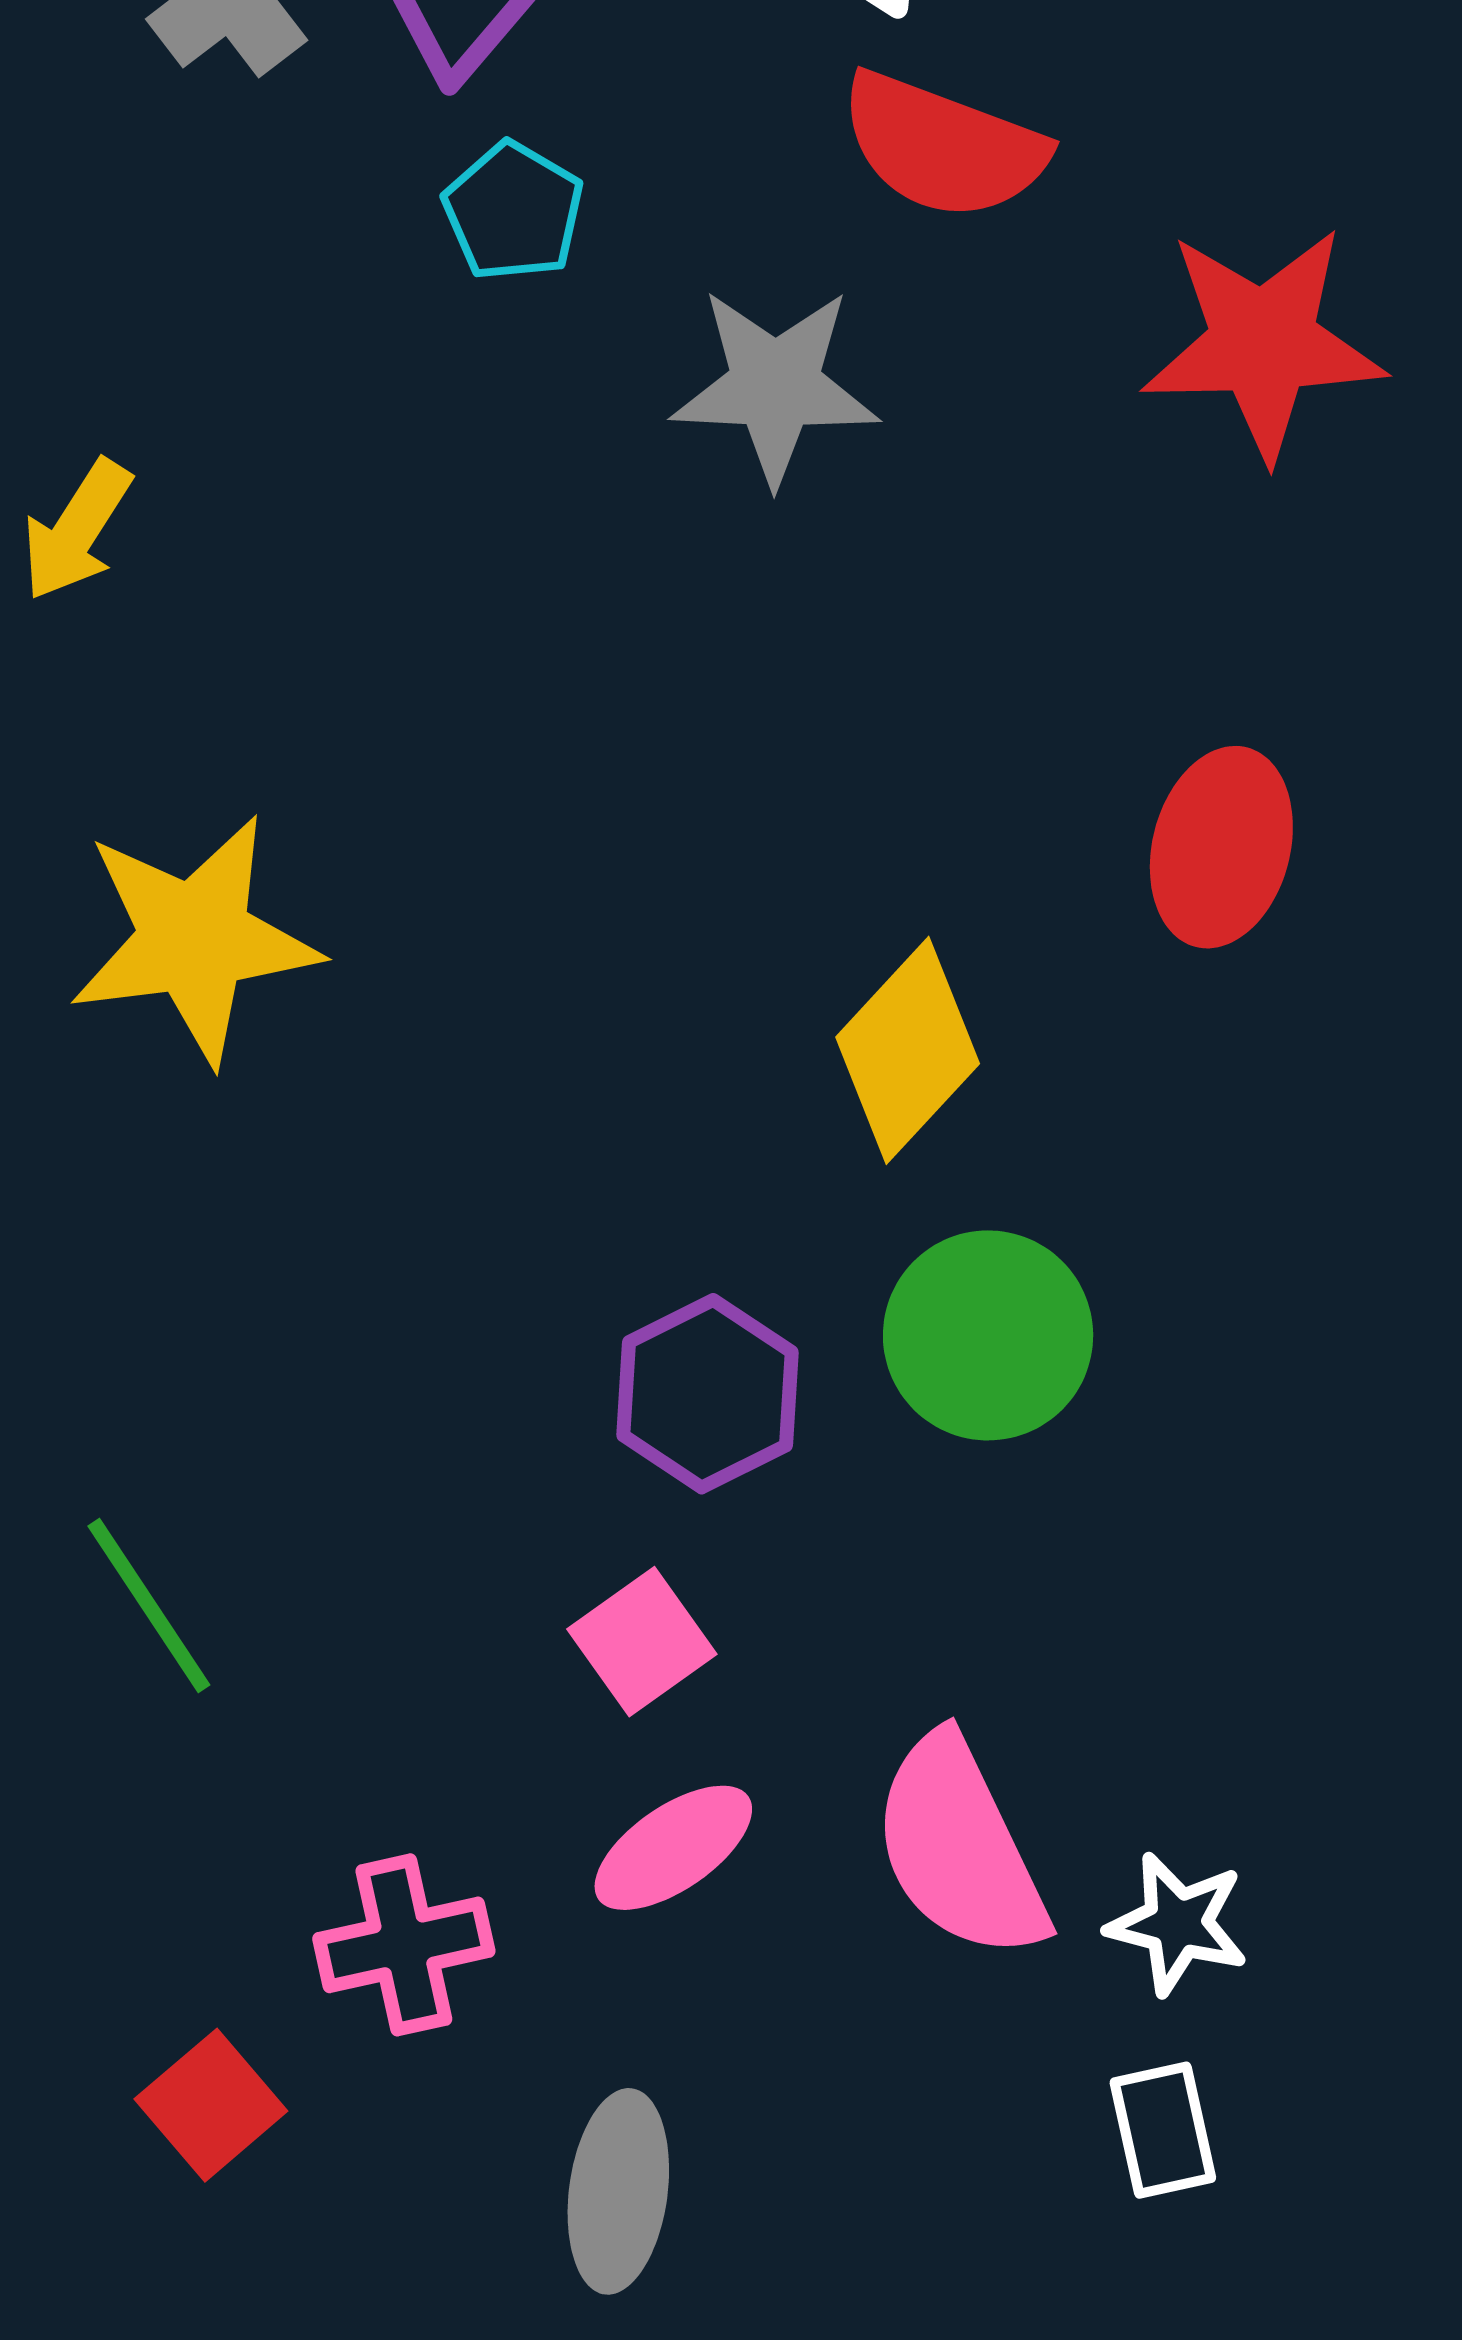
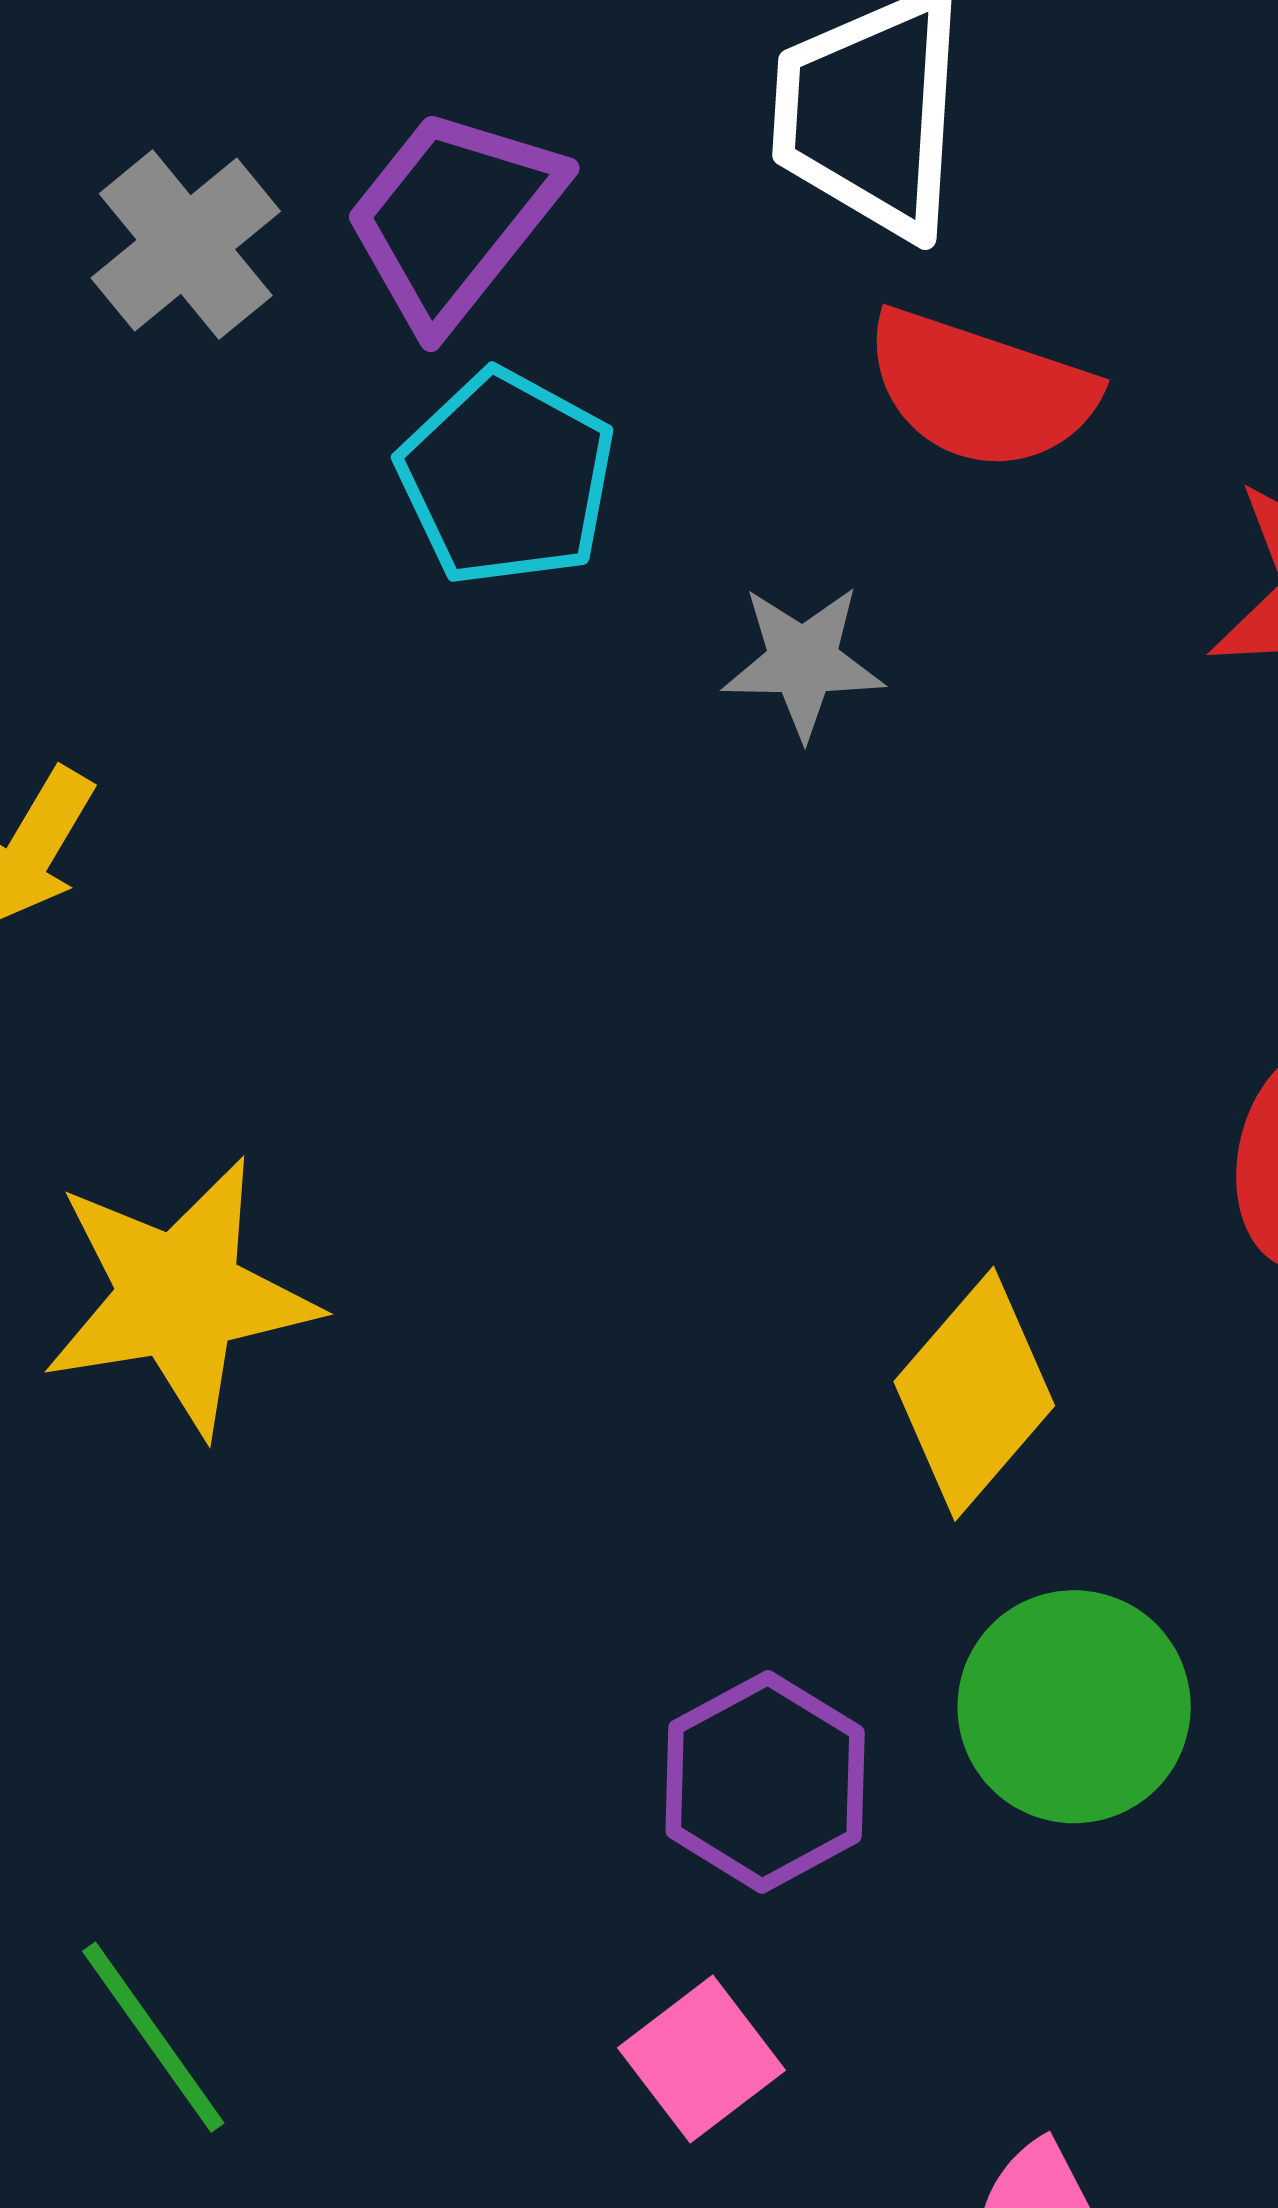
cyan pentagon: (513, 211) -> (506, 478), size x1.4
gray star: (775, 386) -> (803, 661), size x0.7

